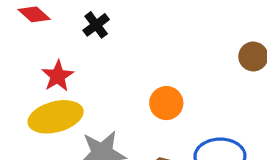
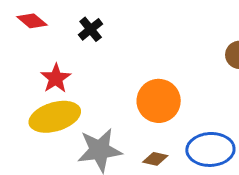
orange circle: (166, 103) -> (159, 101), size x1.4

